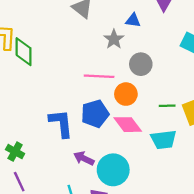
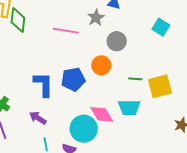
pink line: (99, 76) -> (66, 31), moved
pink diamond: (128, 125) -> (102, 114), moved
purple arrow: (84, 158) -> (38, 118), moved

